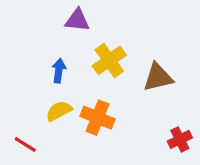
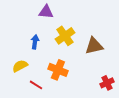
yellow semicircle: (59, 111) -> (20, 66), moved
red line: (25, 145) -> (36, 85), moved

